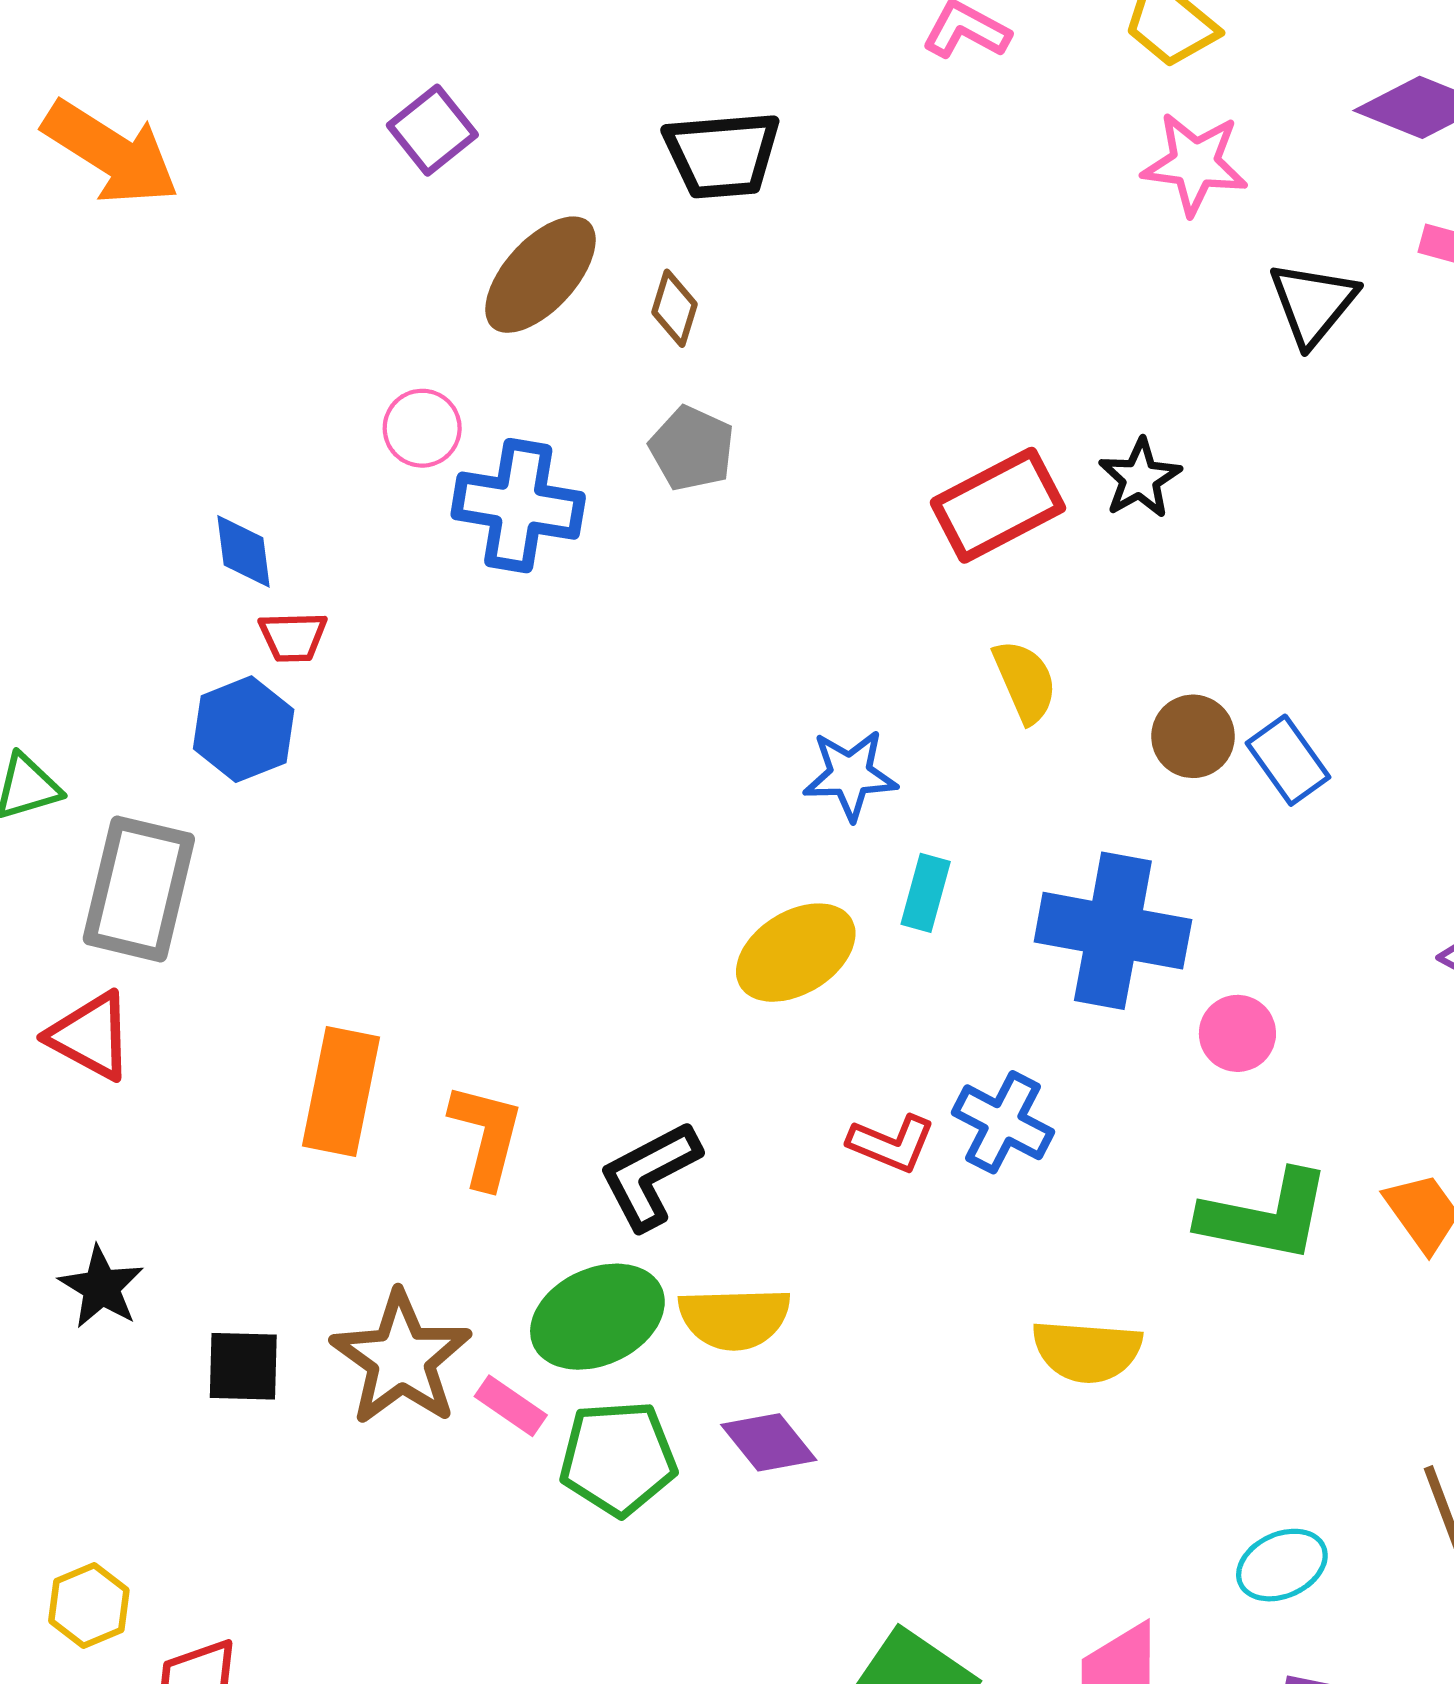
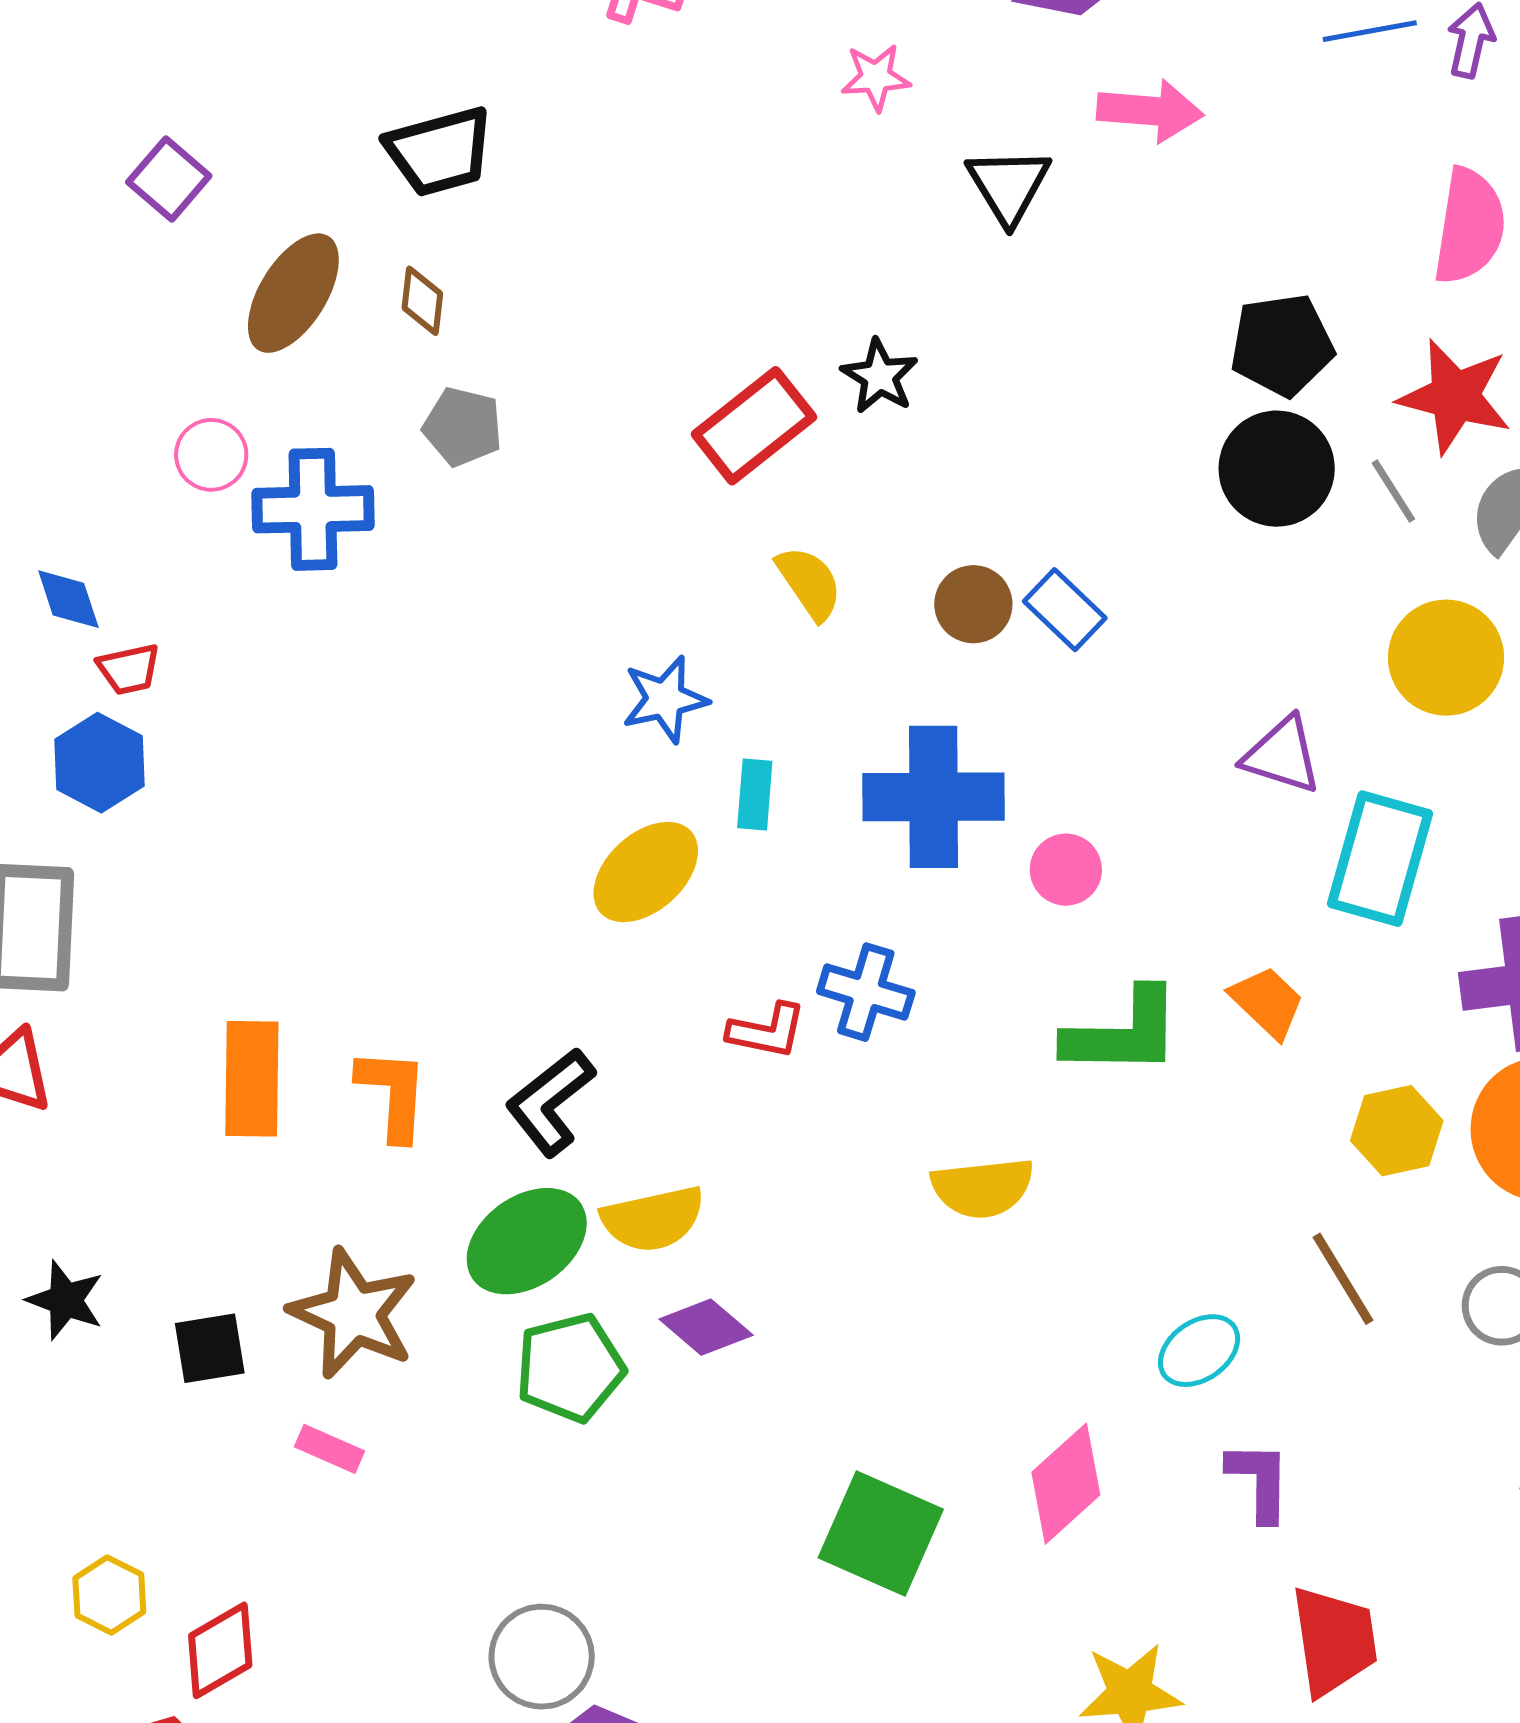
pink star: (1195, 164) -> (876, 77), size x0.7
pink rectangle: (511, 1406) -> (329, 1449), moved

